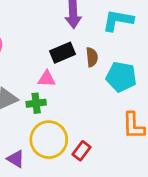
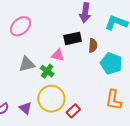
green cross: (36, 103) -> (47, 71), turned 32

